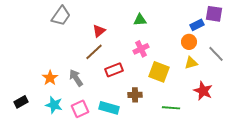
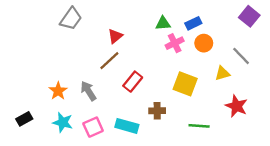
purple square: (214, 14) -> (249, 16), turned 30
blue rectangle: (197, 25) -> (193, 23), moved
orange circle: (189, 42) -> (204, 43), moved
pink cross: (141, 49) -> (175, 43), moved
gray line: (216, 54) -> (241, 56), moved
red rectangle: (114, 70) -> (133, 82), turned -30

